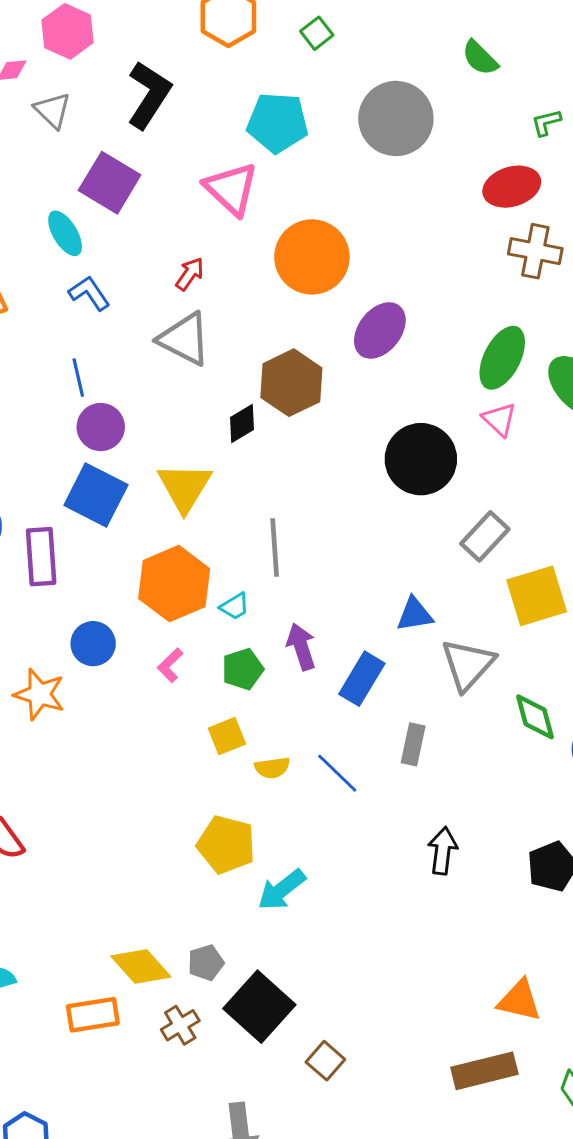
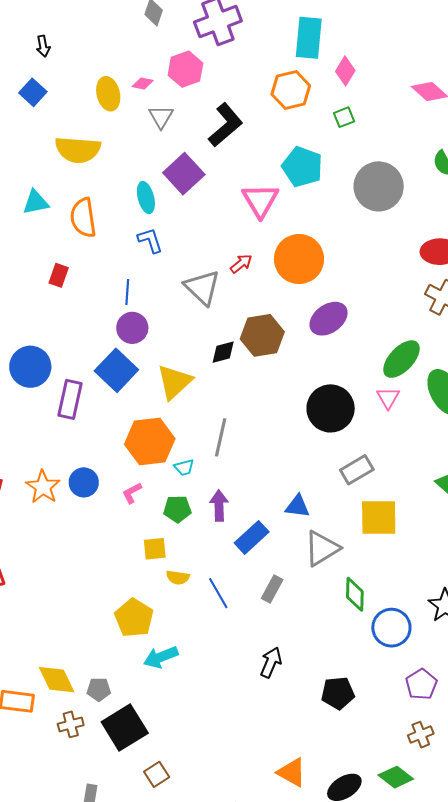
red arrow: (190, 274) -> (241, 264), moved
blue circle: (93, 644) -> (84, 482), moved

